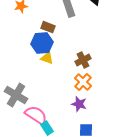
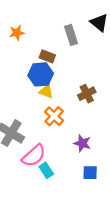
orange cross: (83, 82) -> (54, 116), moved
pink semicircle: (36, 115) -> (34, 156), turned 105

